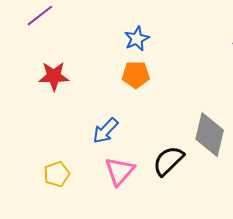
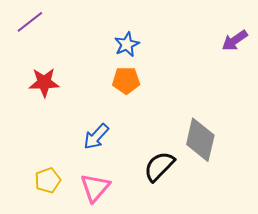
pink triangle: (120, 171) -> (95, 188), moved

